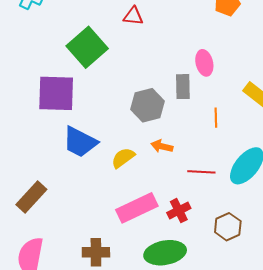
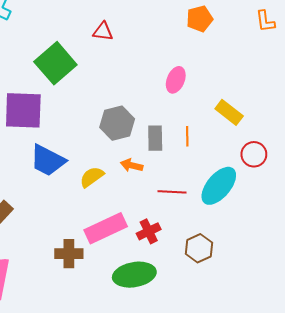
pink ellipse: (204, 63) -> (176, 80), turned 35
gray rectangle: (183, 87) -> (155, 138), moved
brown cross: (96, 252) -> (69, 254), moved

